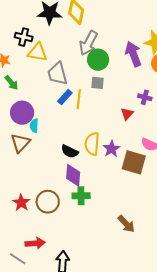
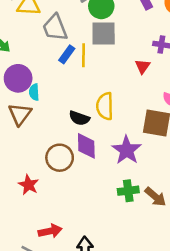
gray square: (97, 83) -> (104, 34), size x1.6
purple star: (112, 149) -> (127, 150), moved, size x1.4
green cross: (81, 196) -> (128, 191), moved
brown circle: (48, 202) -> (60, 158), moved

